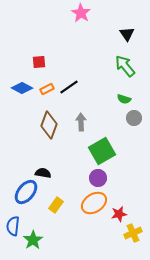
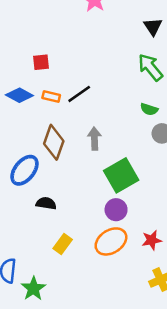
orange rectangle: (47, 89) -> (51, 97), turned 40
blue ellipse: (26, 192) -> (24, 170), moved
red star: (119, 214) -> (152, 240), moved

